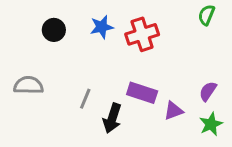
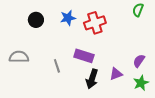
purple rectangle: (142, 93) -> (84, 56), moved
gray line: (85, 99) -> (57, 66), turned -40
black arrow: (112, 118) -> (92, 79), moved

